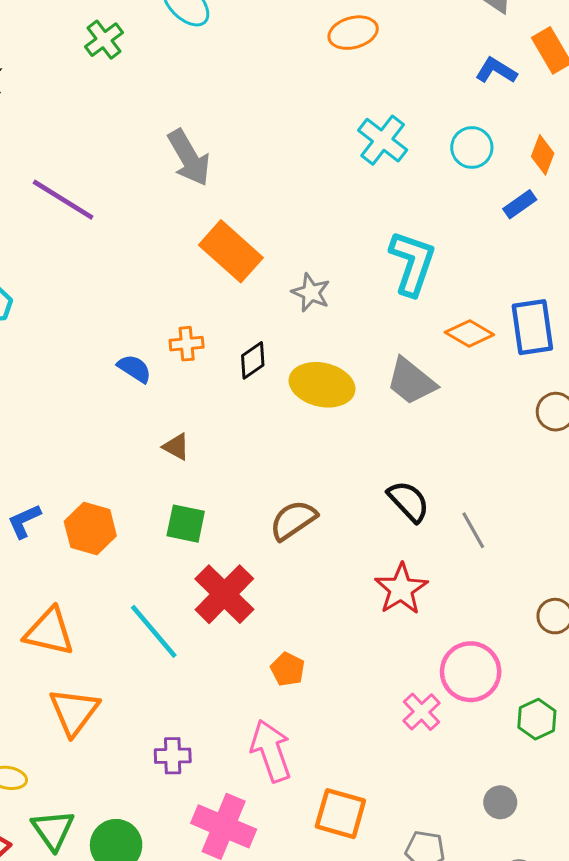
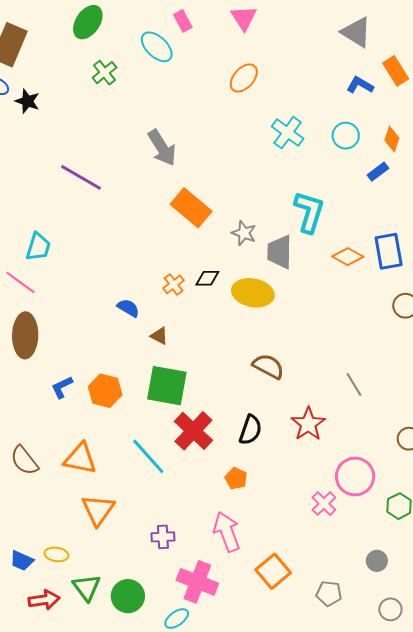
orange ellipse: (353, 33) -> (244, 78), moved, turned -32
orange cross: (187, 344) -> (174, 284), moved, turned -30
black diamond: (253, 360) -> (207, 278), turned 35
blue semicircle: (134, 369) -> (128, 308), moved
gray trapezoid: (411, 381) -> (280, 252), moved, turned 54
black semicircle: (409, 501) -> (250, 430), moved, turned 64
brown semicircle: (293, 520) -> (268, 366), moved, turned 64
green square: (186, 524) -> (167, 386), size x1.6
orange square: (340, 814) -> (273, 571), turned 36

